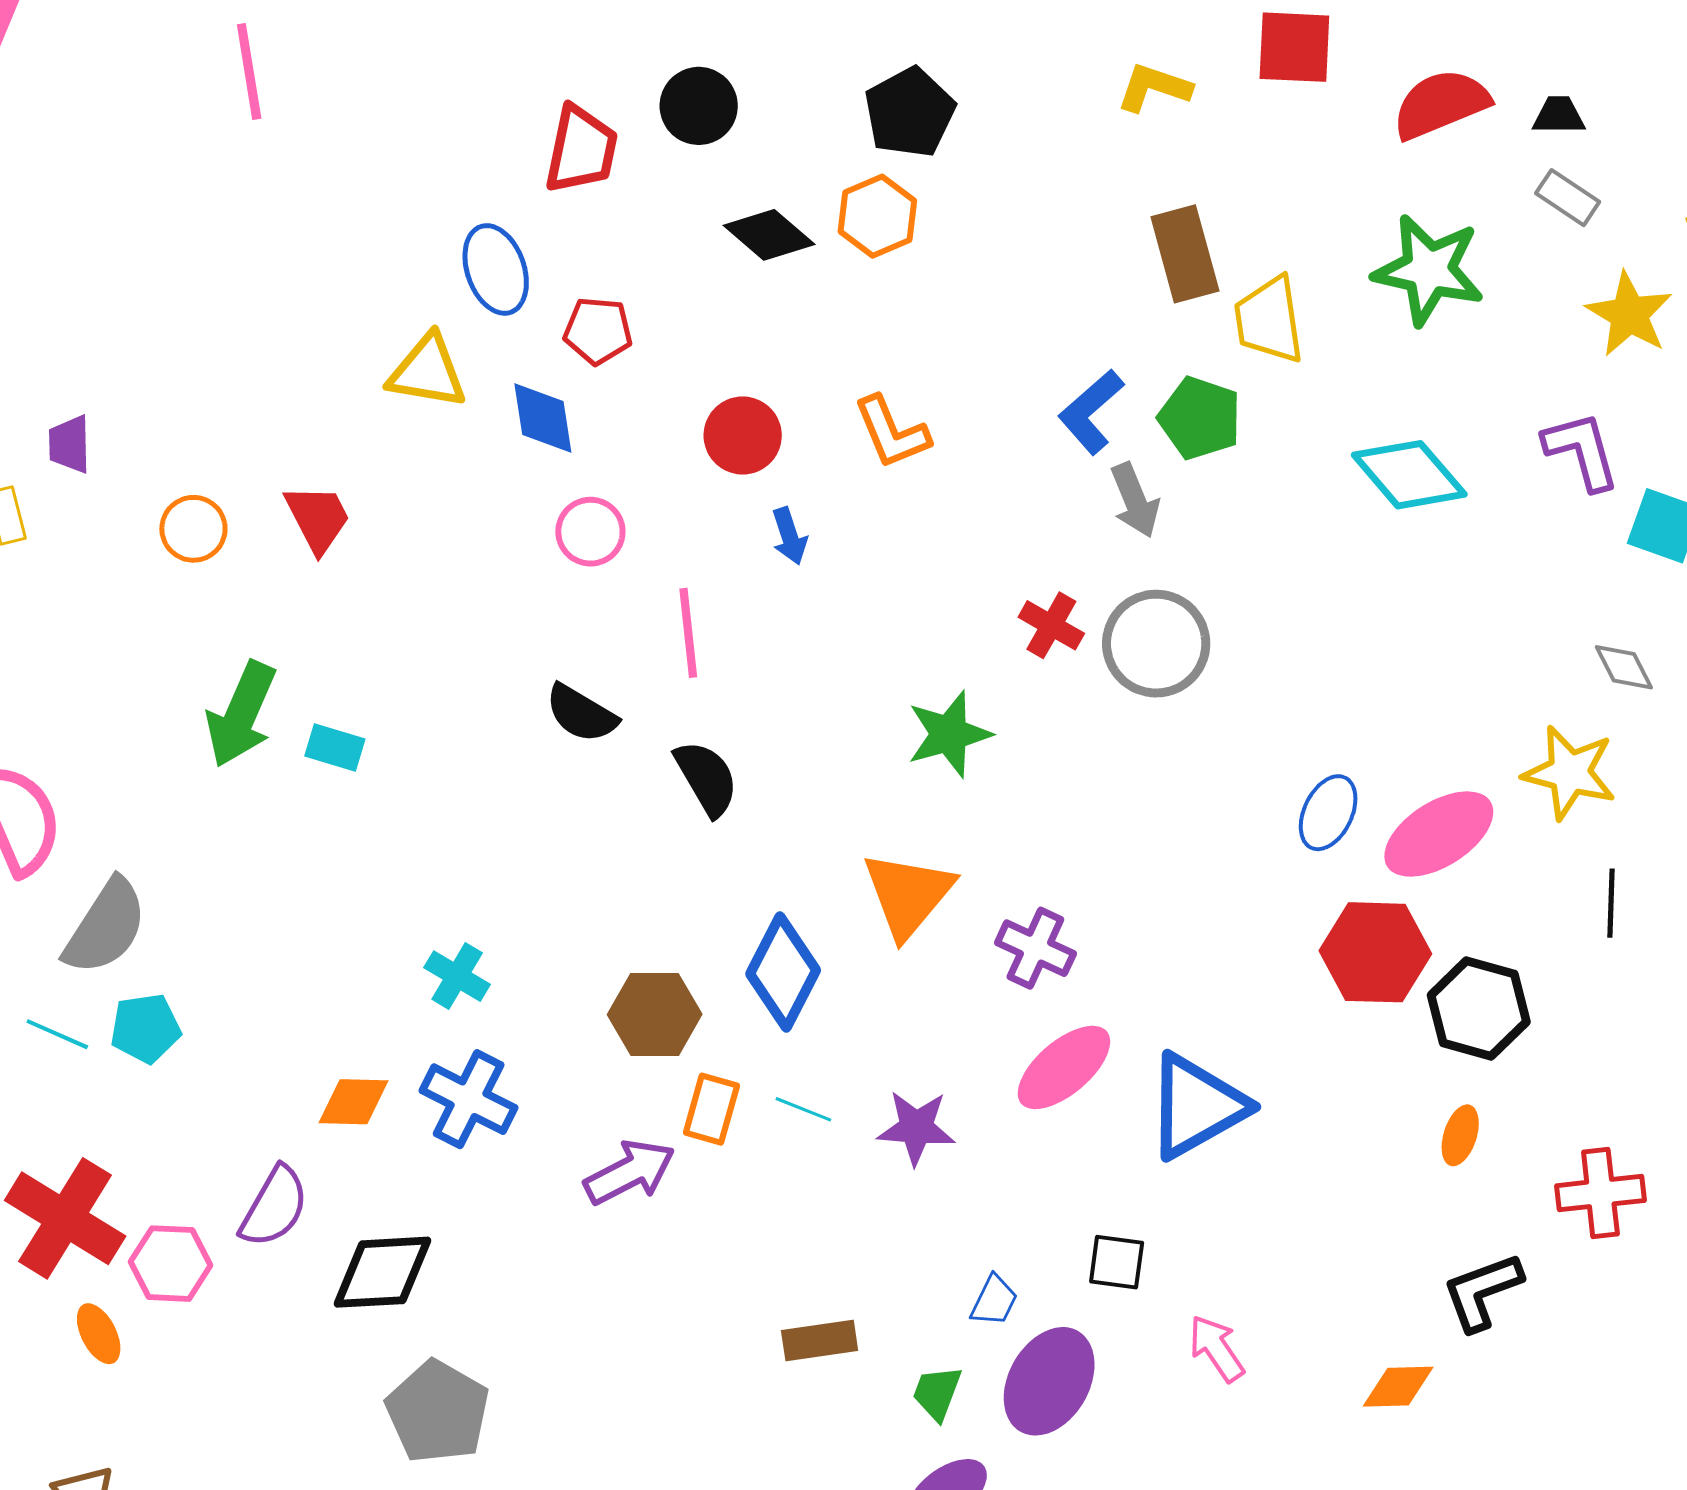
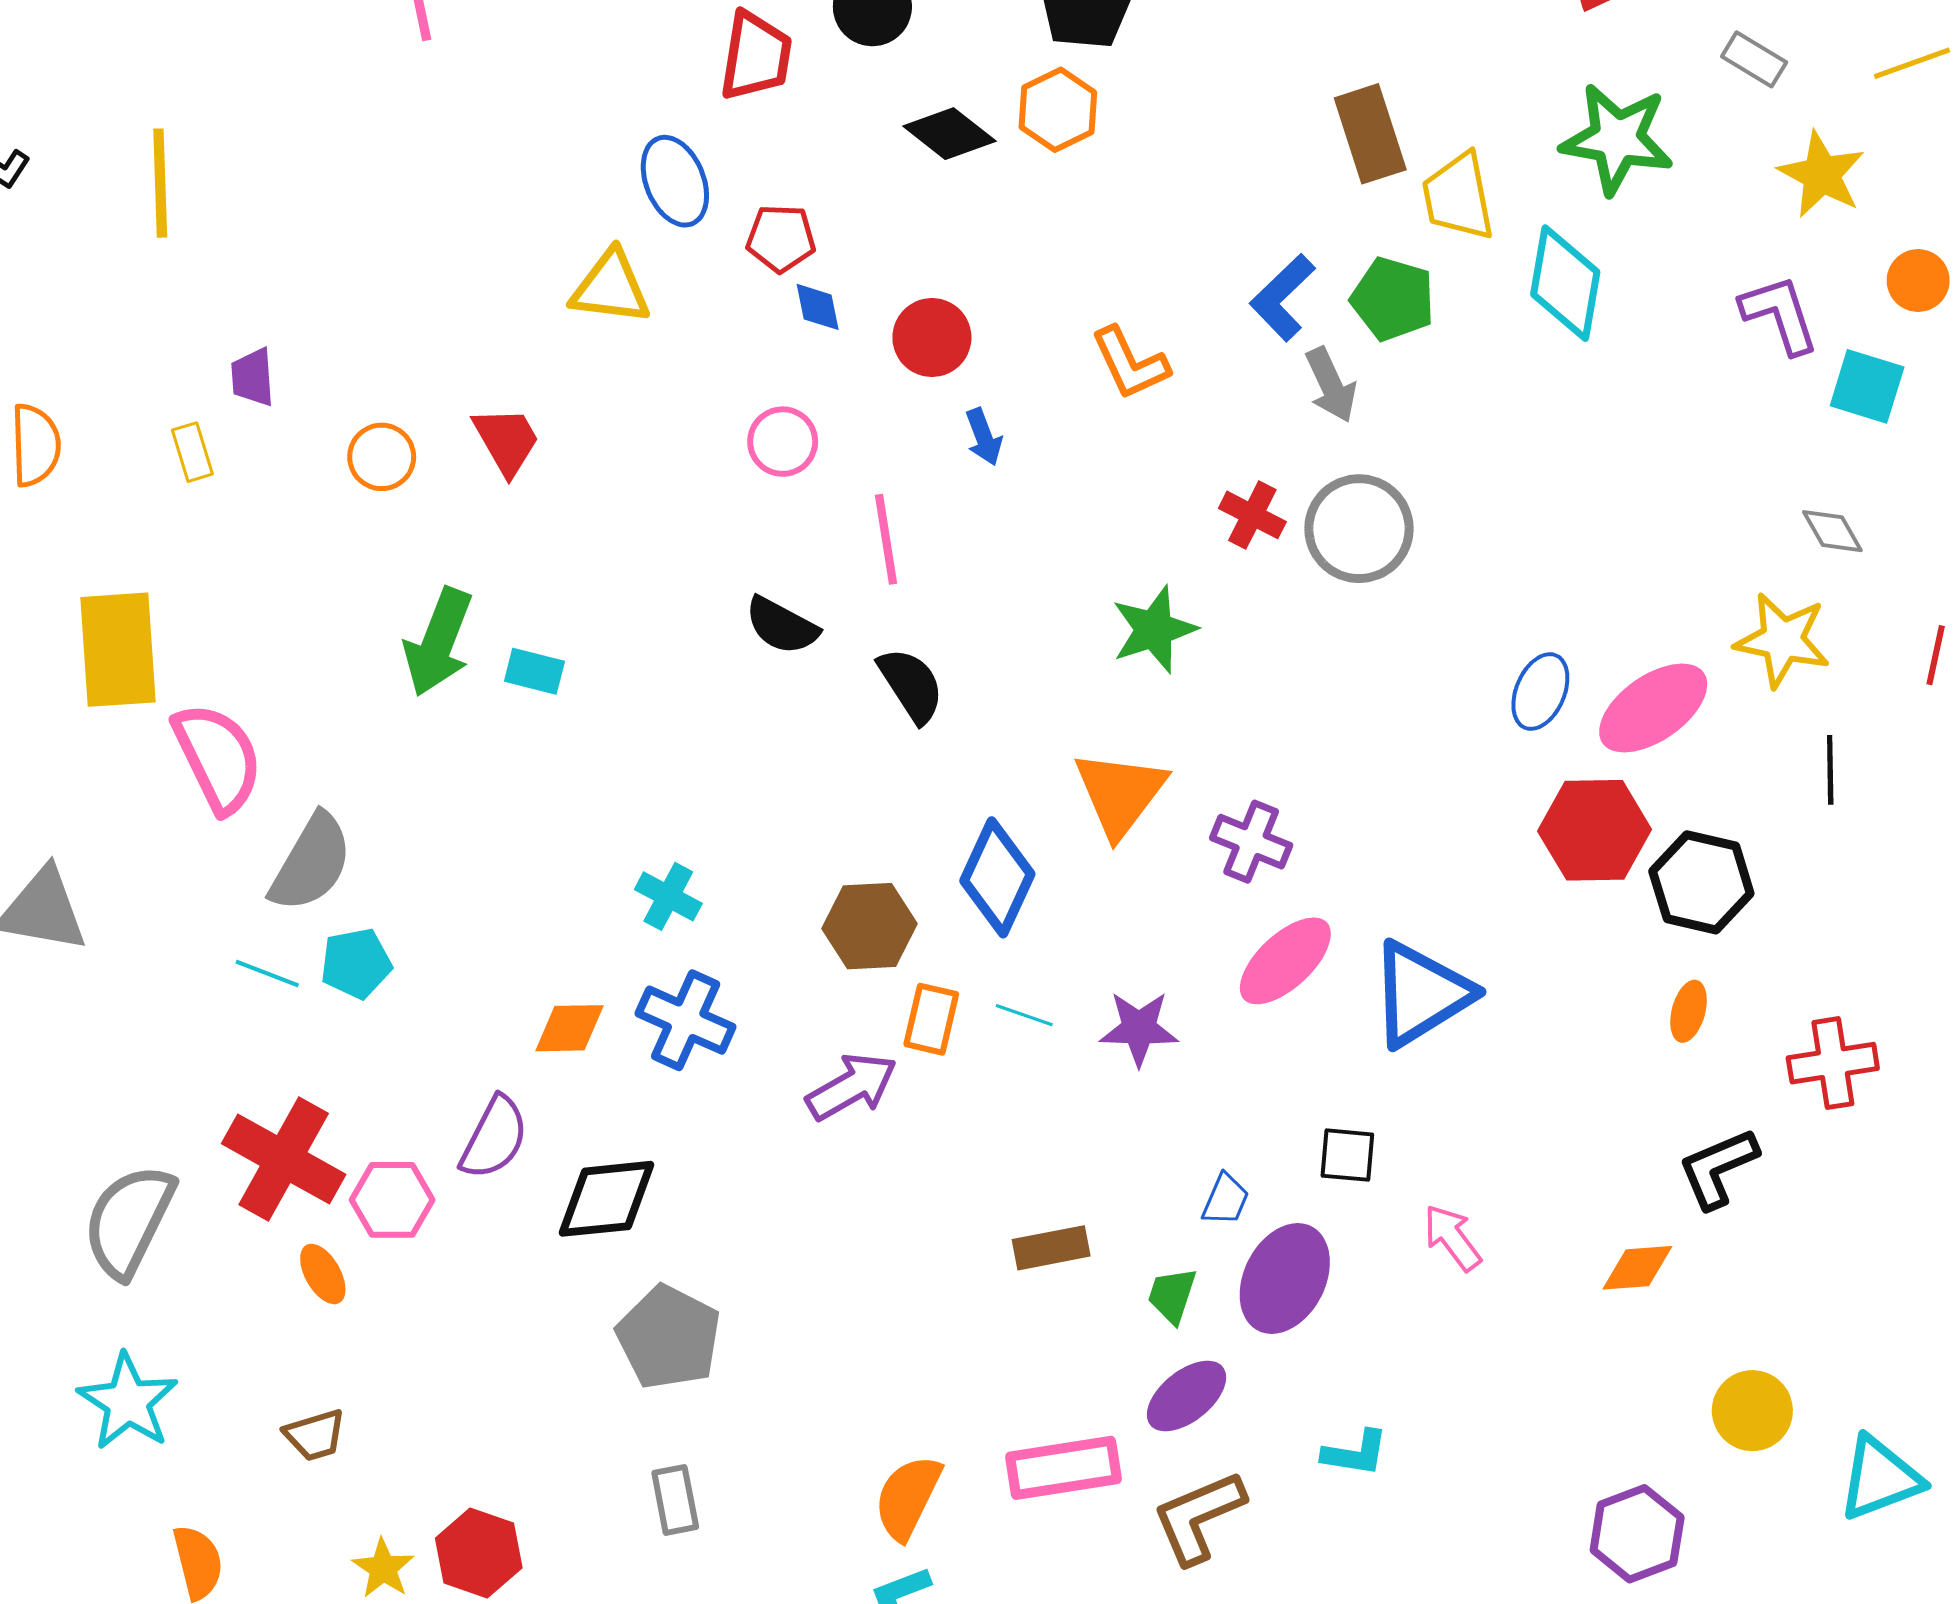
blue diamond: (543, 418) -> (818, 307), moved, size x0.7
orange L-shape: (892, 432) -> (1130, 363), moved
cyan diamond: (1409, 475) -> (1565, 283), moved, turned 53

